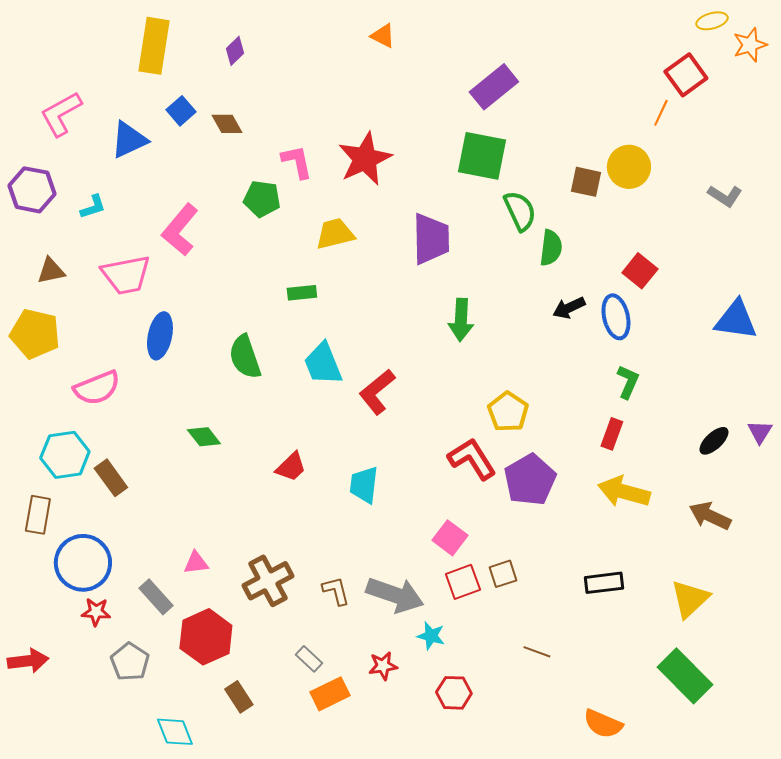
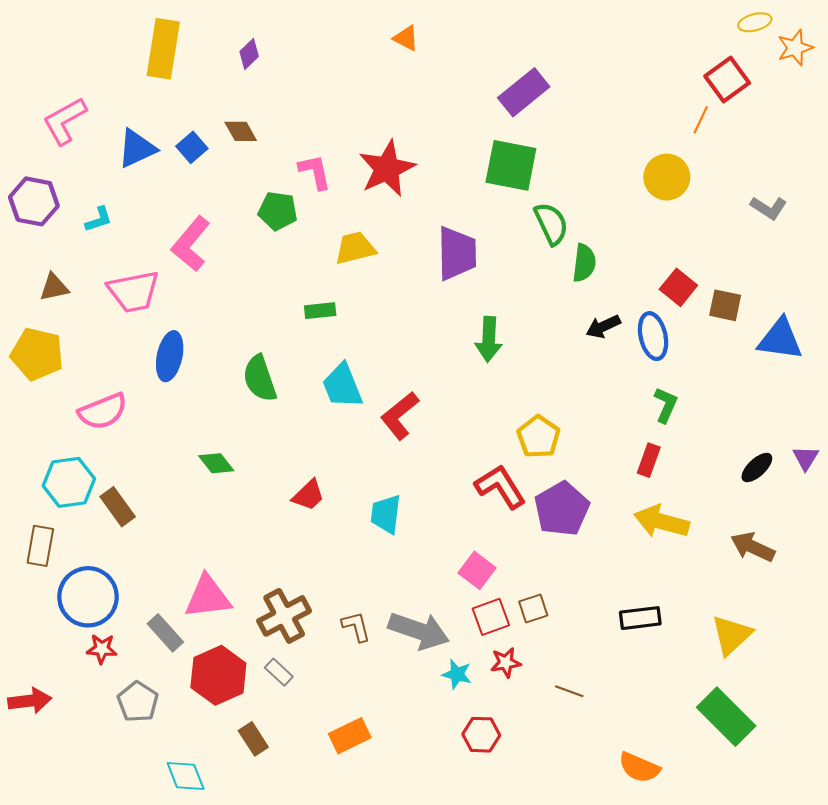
blue square: (181, 111) -> (192, 147), moved
brown square: (586, 182) -> (725, 305), moved
pink triangle: (196, 563) -> (208, 597), size x1.8
gray rectangle: (309, 659) -> (279, 672), moved
red star: (383, 666) -> (506, 663), moved

